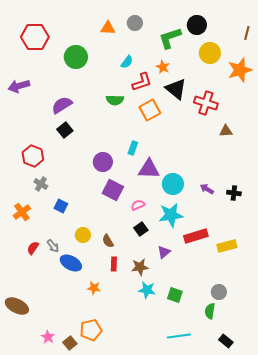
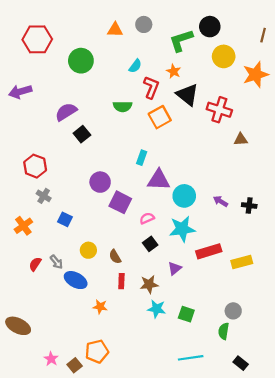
red L-shape: (142, 82) -> (151, 87), turned -50
black square: (65, 130) -> (82, 134), moved
purple circle: (103, 162) -> (100, 182), moved

